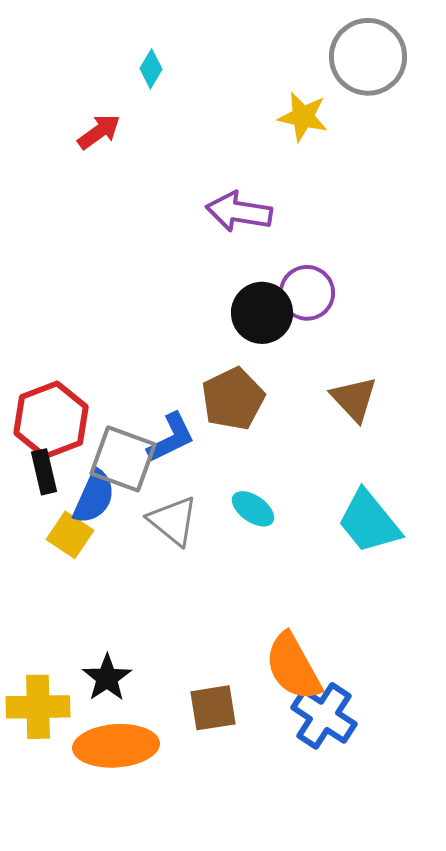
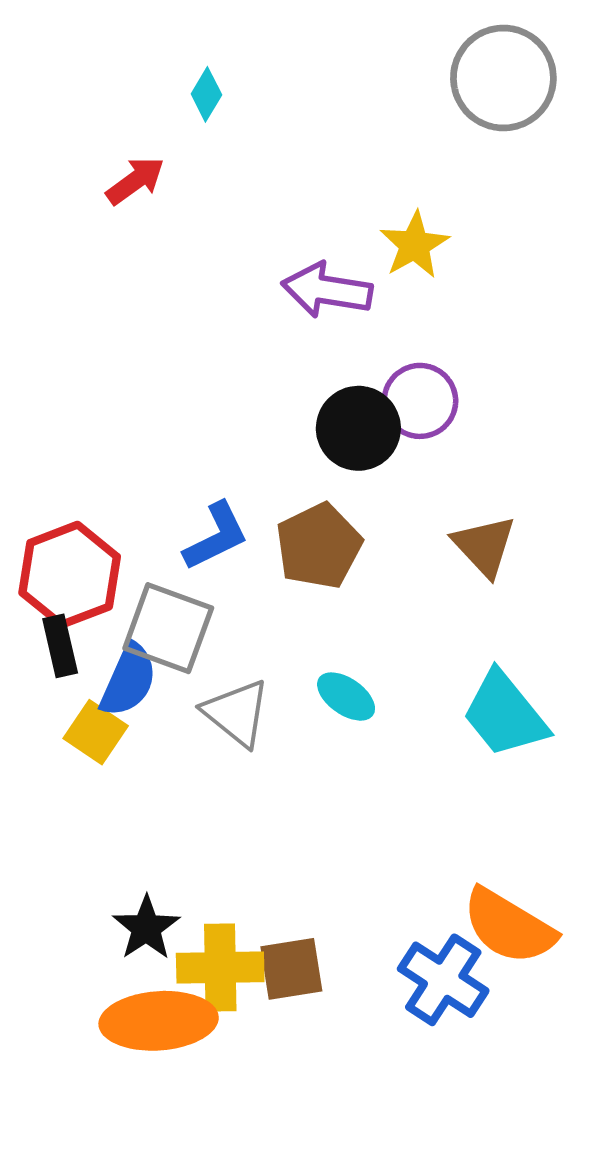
yellow star: (303, 117) -> (414, 245), moved, turned 30
blue L-shape: (171, 438) -> (216, 536), moved
orange semicircle: (293, 667) -> (509, 926), moved, turned -30
yellow cross: (38, 707) -> (220, 967), moved

